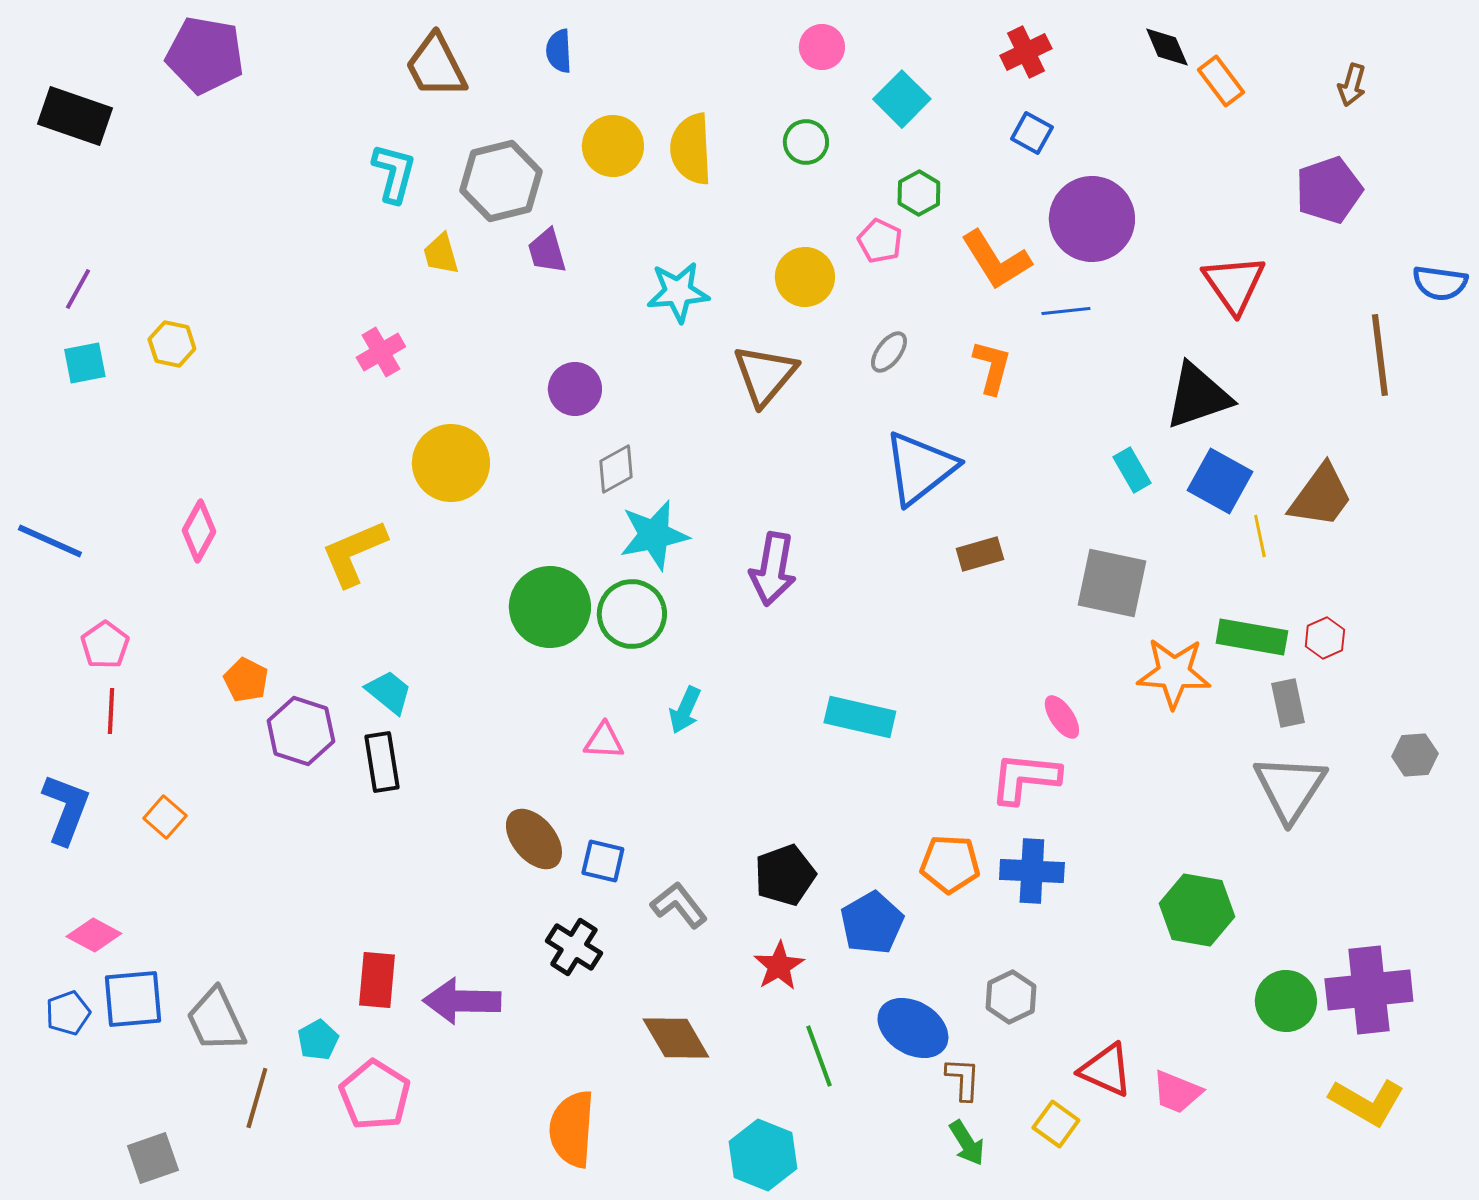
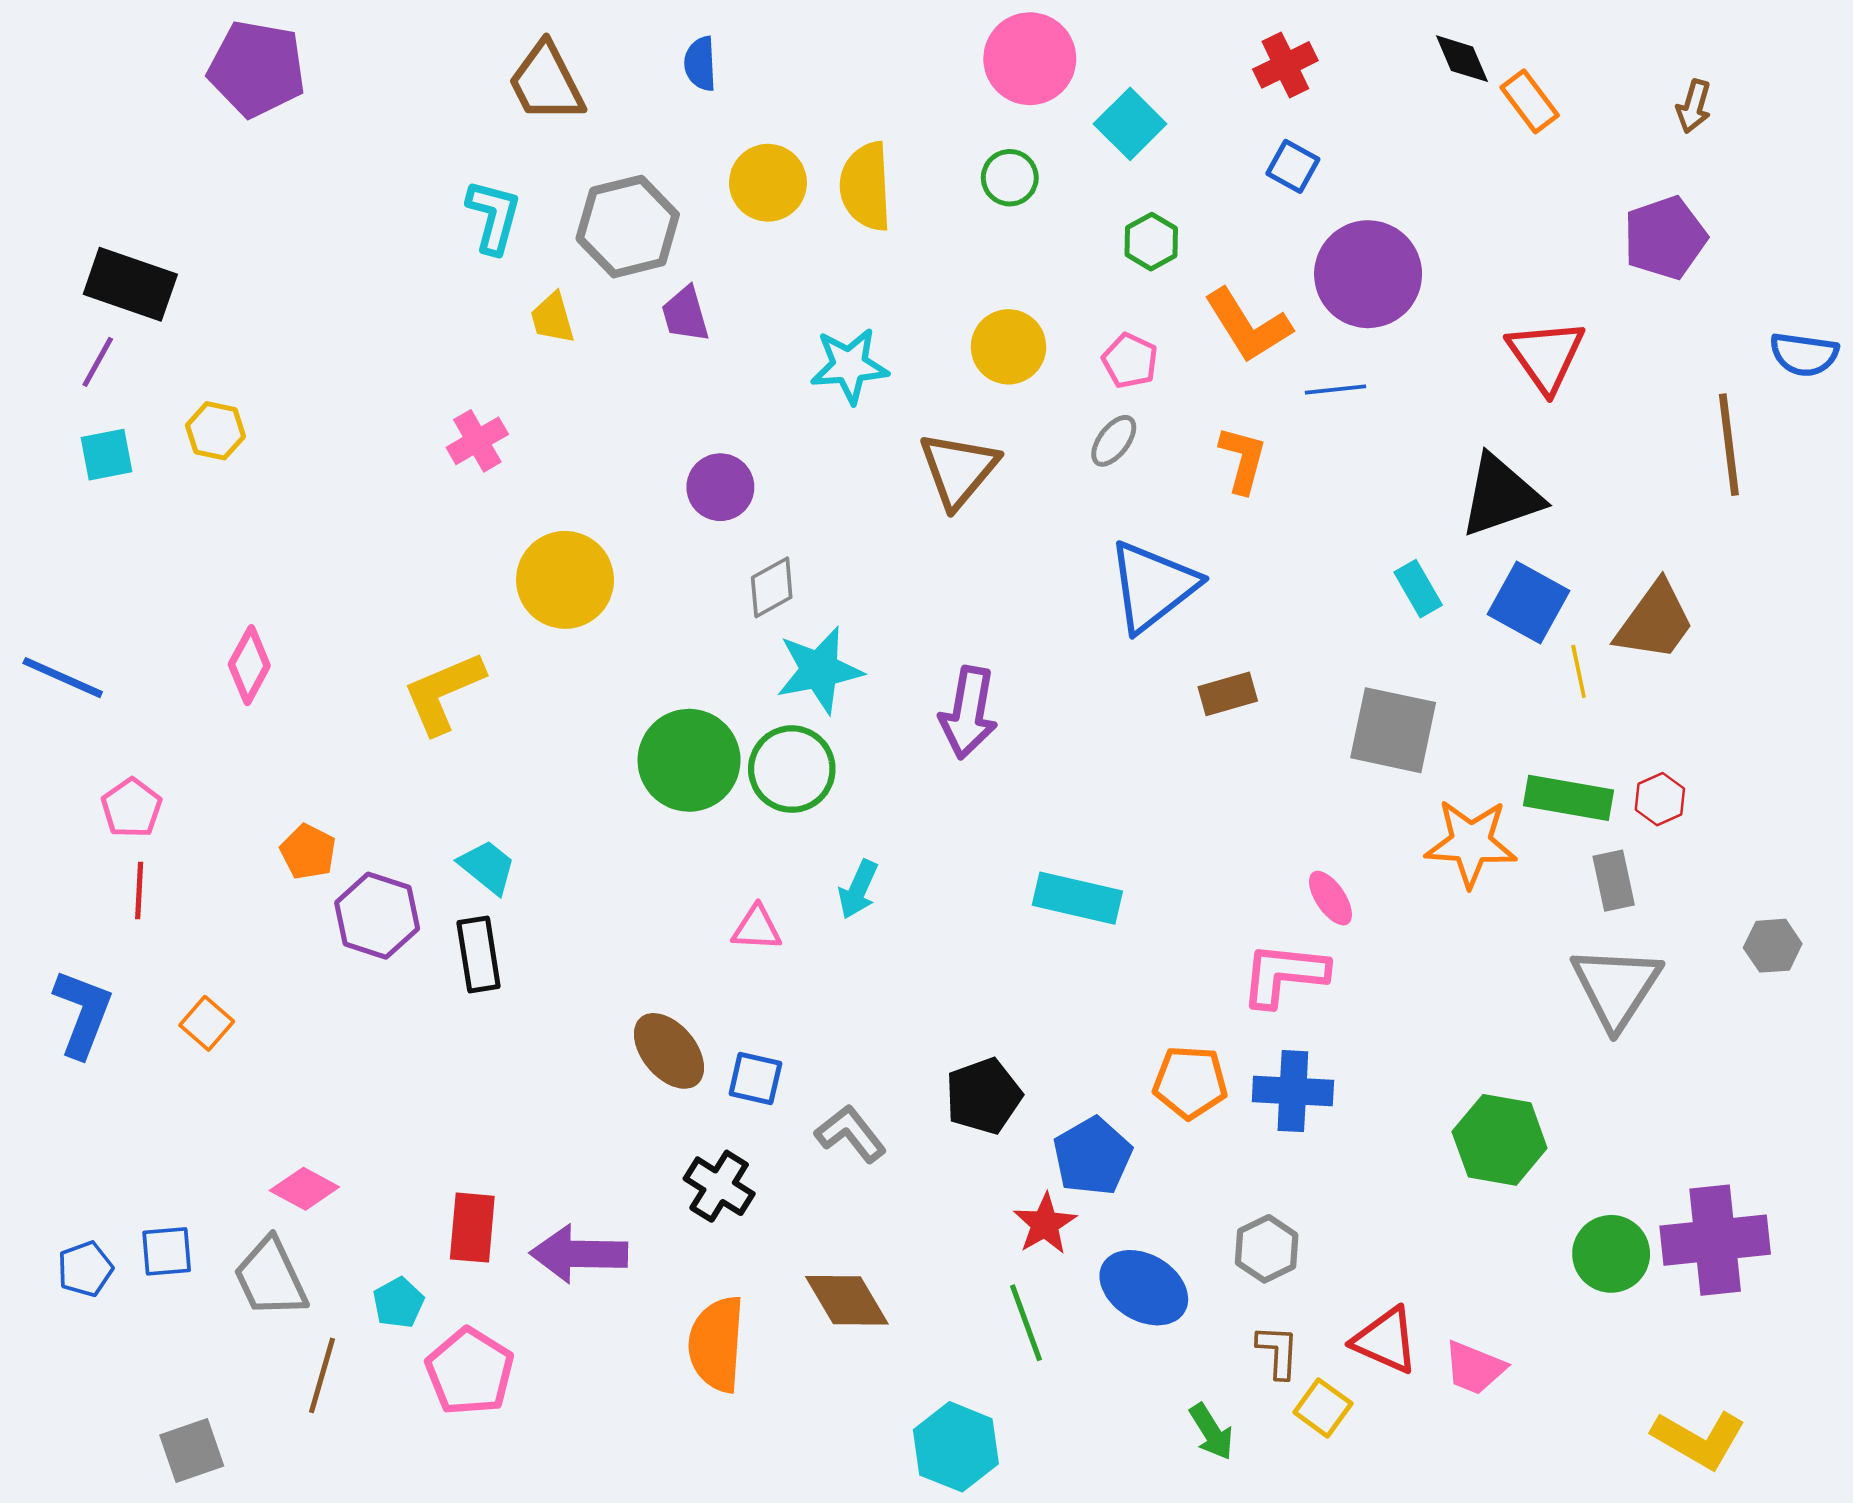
pink circle: (822, 47) -> (1030, 59), size x1.6
black rectangle: (75, 116) -> (130, 284), moved
pink pentagon: (880, 241) -> (1130, 361), moved
pink diamond: (94, 935) -> (304, 1189), moved
red star: (779, 966) -> (1045, 1224), moved
blue square: (133, 999) -> (167, 1251), size x0.7
brown L-shape: (963, 1079) -> (1278, 1352), moved
yellow L-shape: (1367, 1102) -> (1699, 1439), moved
orange semicircle: (572, 1129) -> (717, 1344), moved

